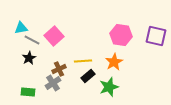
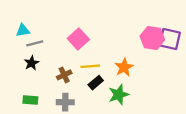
pink hexagon: (121, 35) -> (152, 38), moved
pink square: (54, 36) -> (78, 39), moved
gray line: (32, 40) -> (35, 43), turned -42
gray cross: (53, 83) -> (65, 102), moved, turned 35

